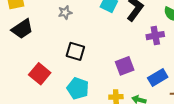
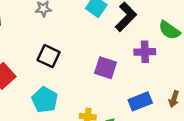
purple square: (125, 66) -> (105, 68), moved, turned 30

